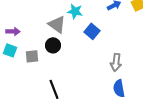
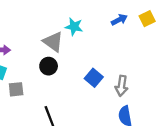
blue square: (92, 31) -> (94, 78), moved
gray square: (32, 56) -> (16, 89), moved

